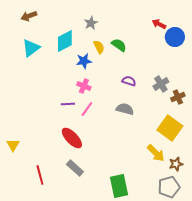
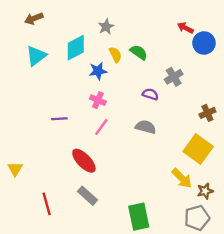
gray cross: (161, 84) -> (174, 77), moved
purple line: (68, 104) -> (59, 119), moved

